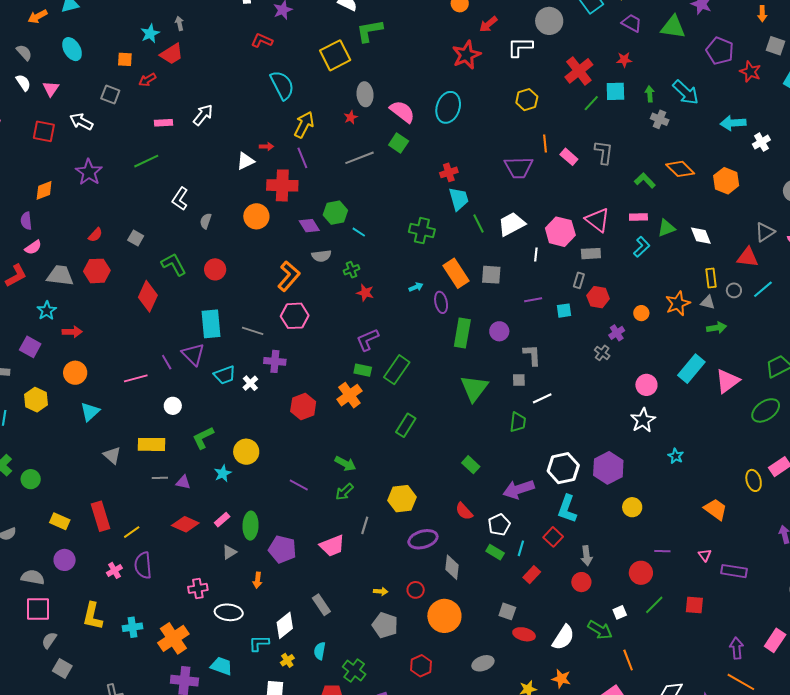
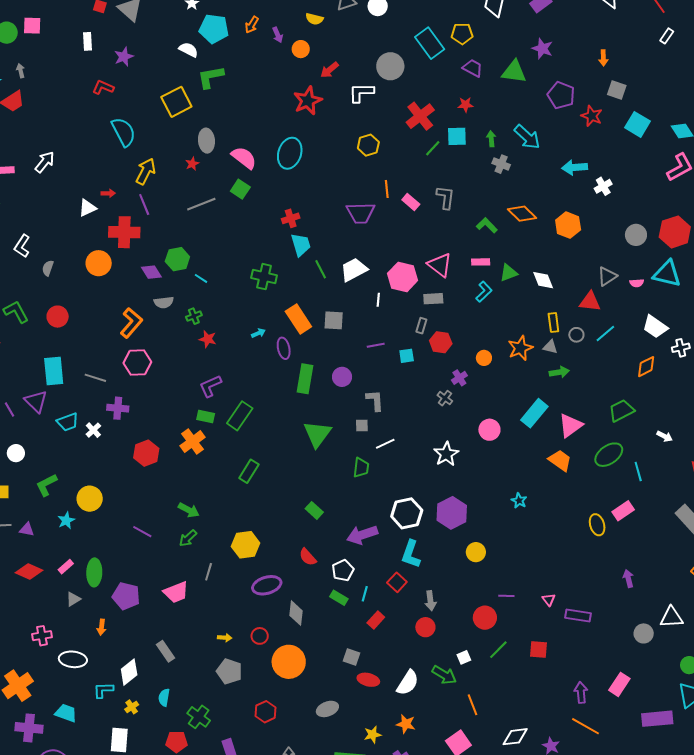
white star: (643, 420) -> (446, 454), moved
orange trapezoid: (716, 509) -> (560, 460), moved

